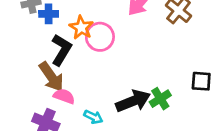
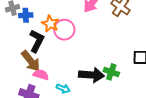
green cross: (160, 99) -> (111, 72), turned -35
black arrow: (133, 101) -> (92, 75), turned 30

